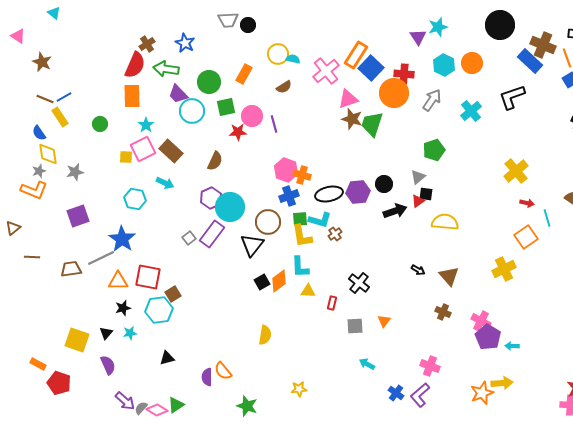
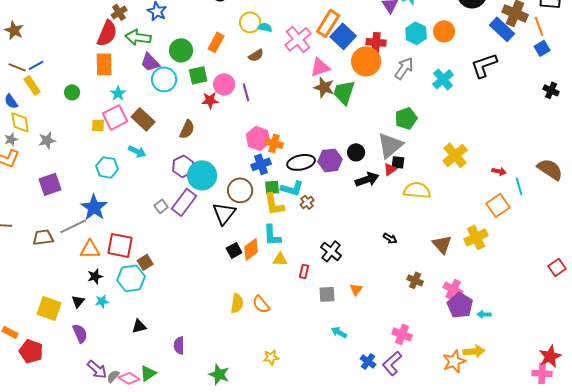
yellow cross: (516, 171) -> (455, 155), moved
gray triangle: (418, 177) -> (390, 145), size x1.8
brown triangle: (449, 276) -> (442, 244), moved
orange semicircle: (223, 371) -> (261, 304), moved

